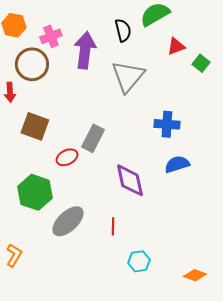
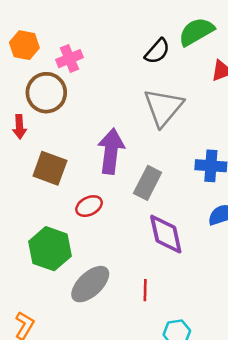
black semicircle: (123, 30) -> (157, 51), turned 55
purple arrow: (85, 50) -> (111, 151), moved
gray rectangle: (93, 138) -> (148, 183), moved

